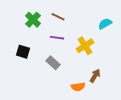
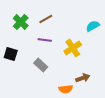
brown line: (58, 17) -> (46, 19), turned -56
brown arrow: (95, 76) -> (83, 78), turned 40

